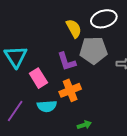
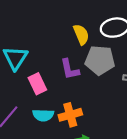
orange cross: (70, 90) -> (70, 115), moved

